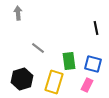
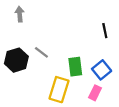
blue square: (93, 64) -> (102, 70), turned 36
black hexagon: (22, 79) -> (16, 60), moved

